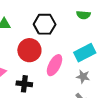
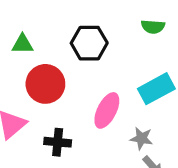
red circle: (29, 50) -> (45, 84), moved
gray star: (83, 77) -> (141, 138), moved

